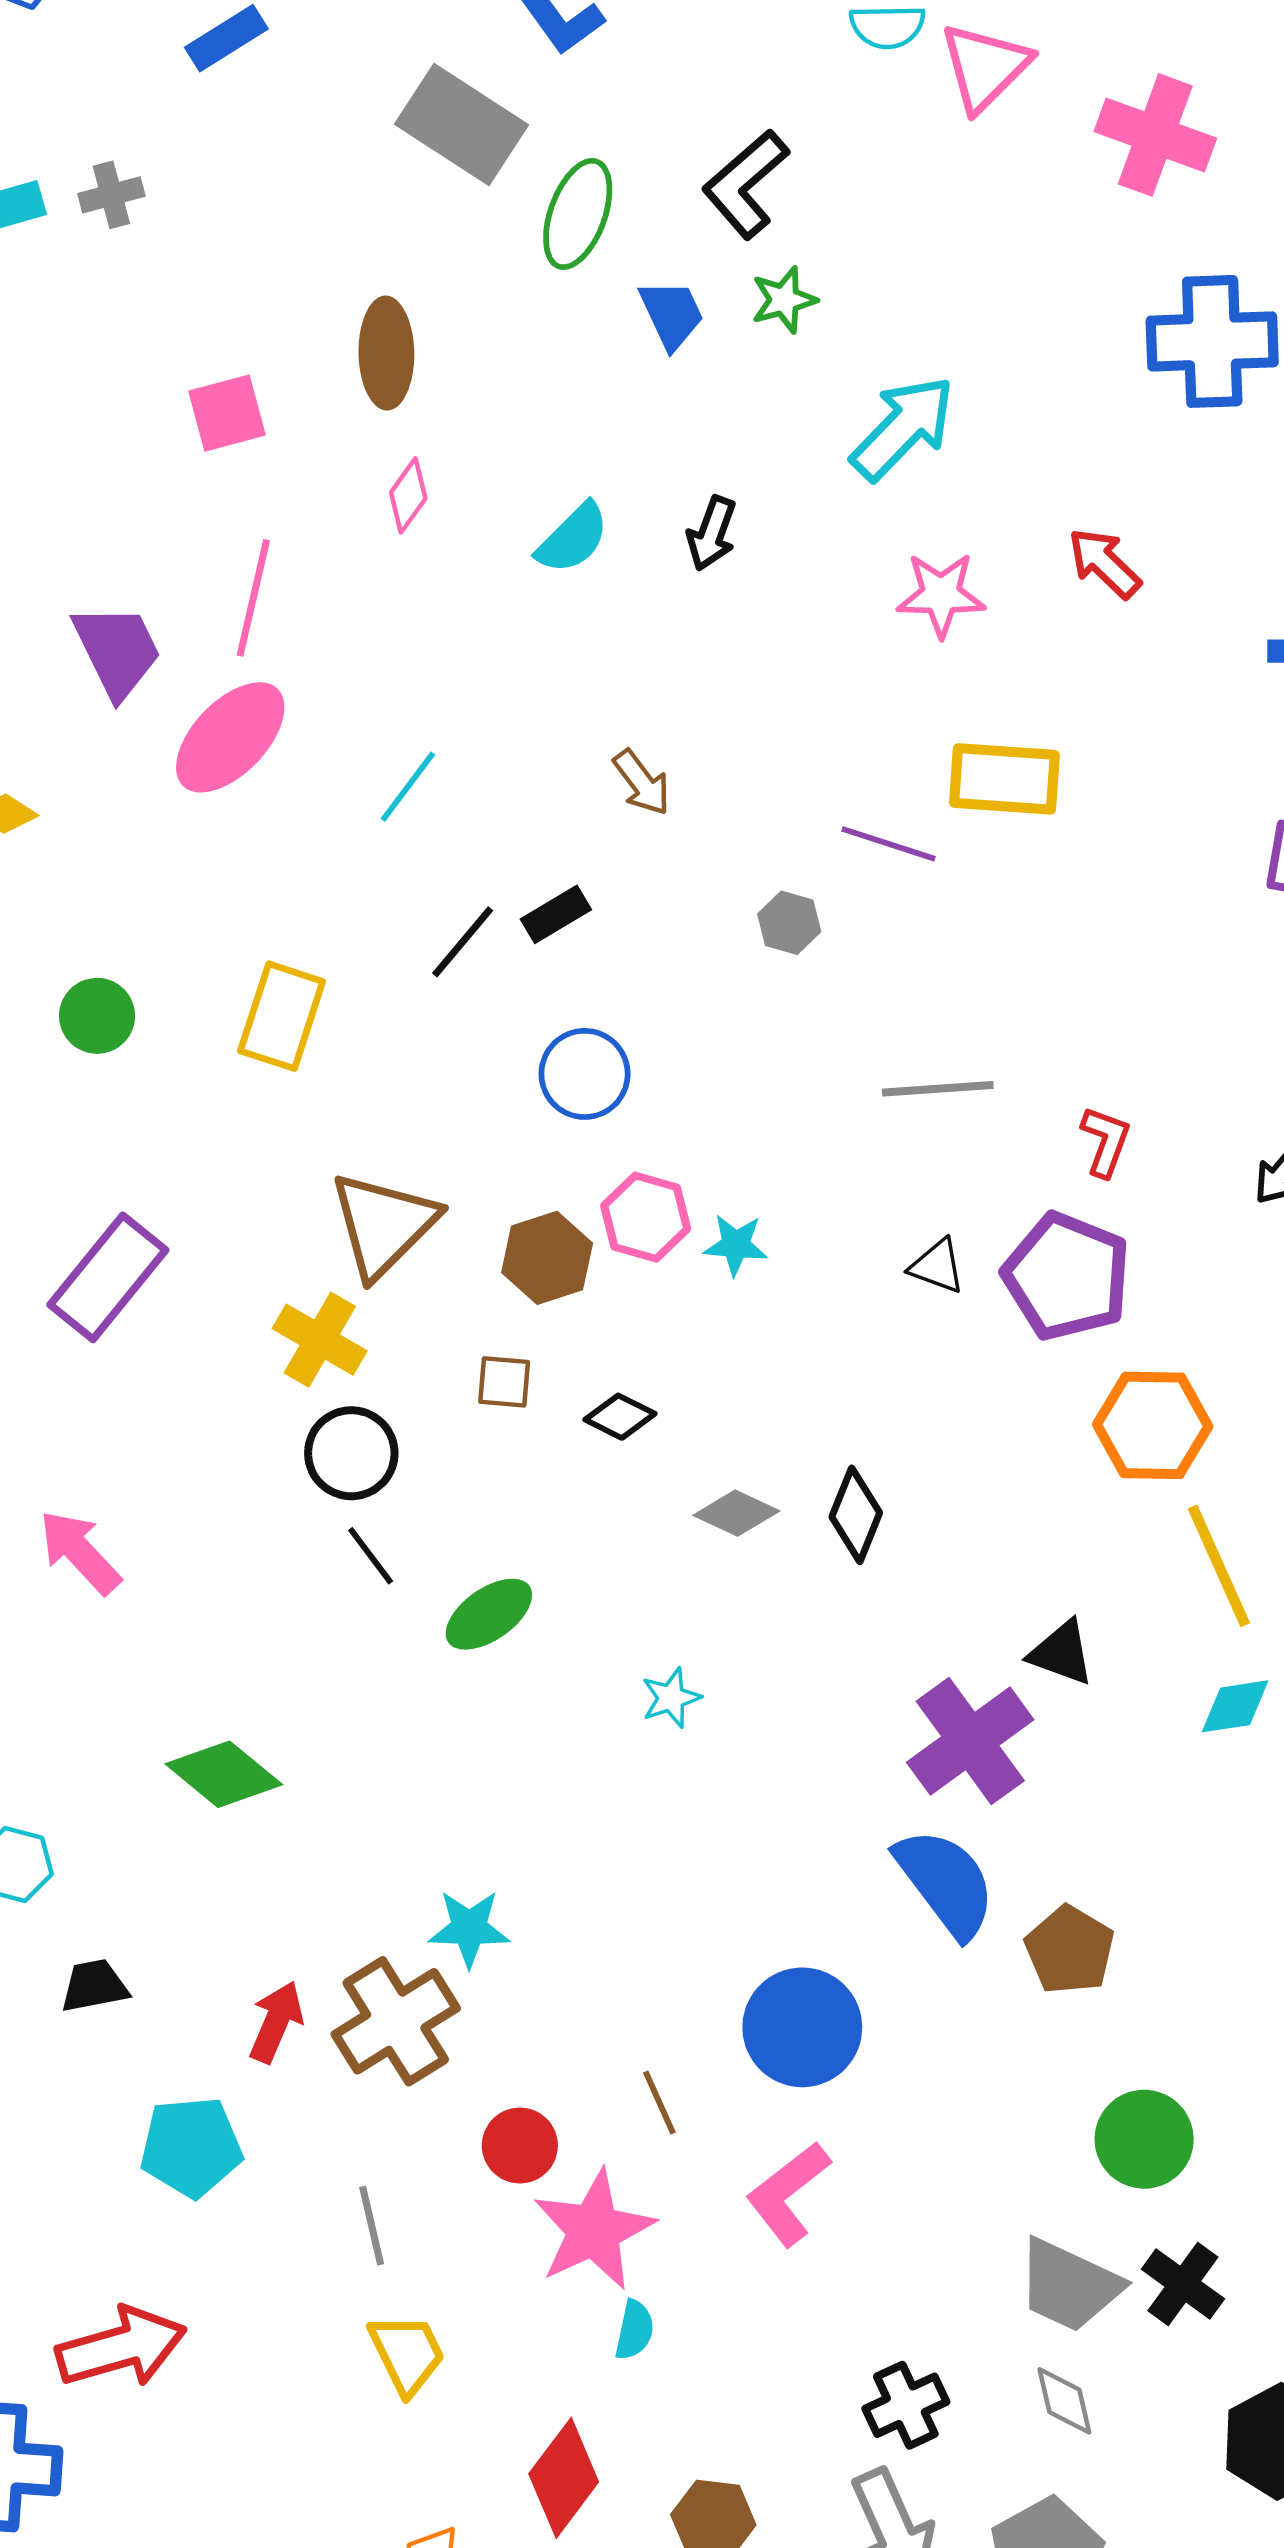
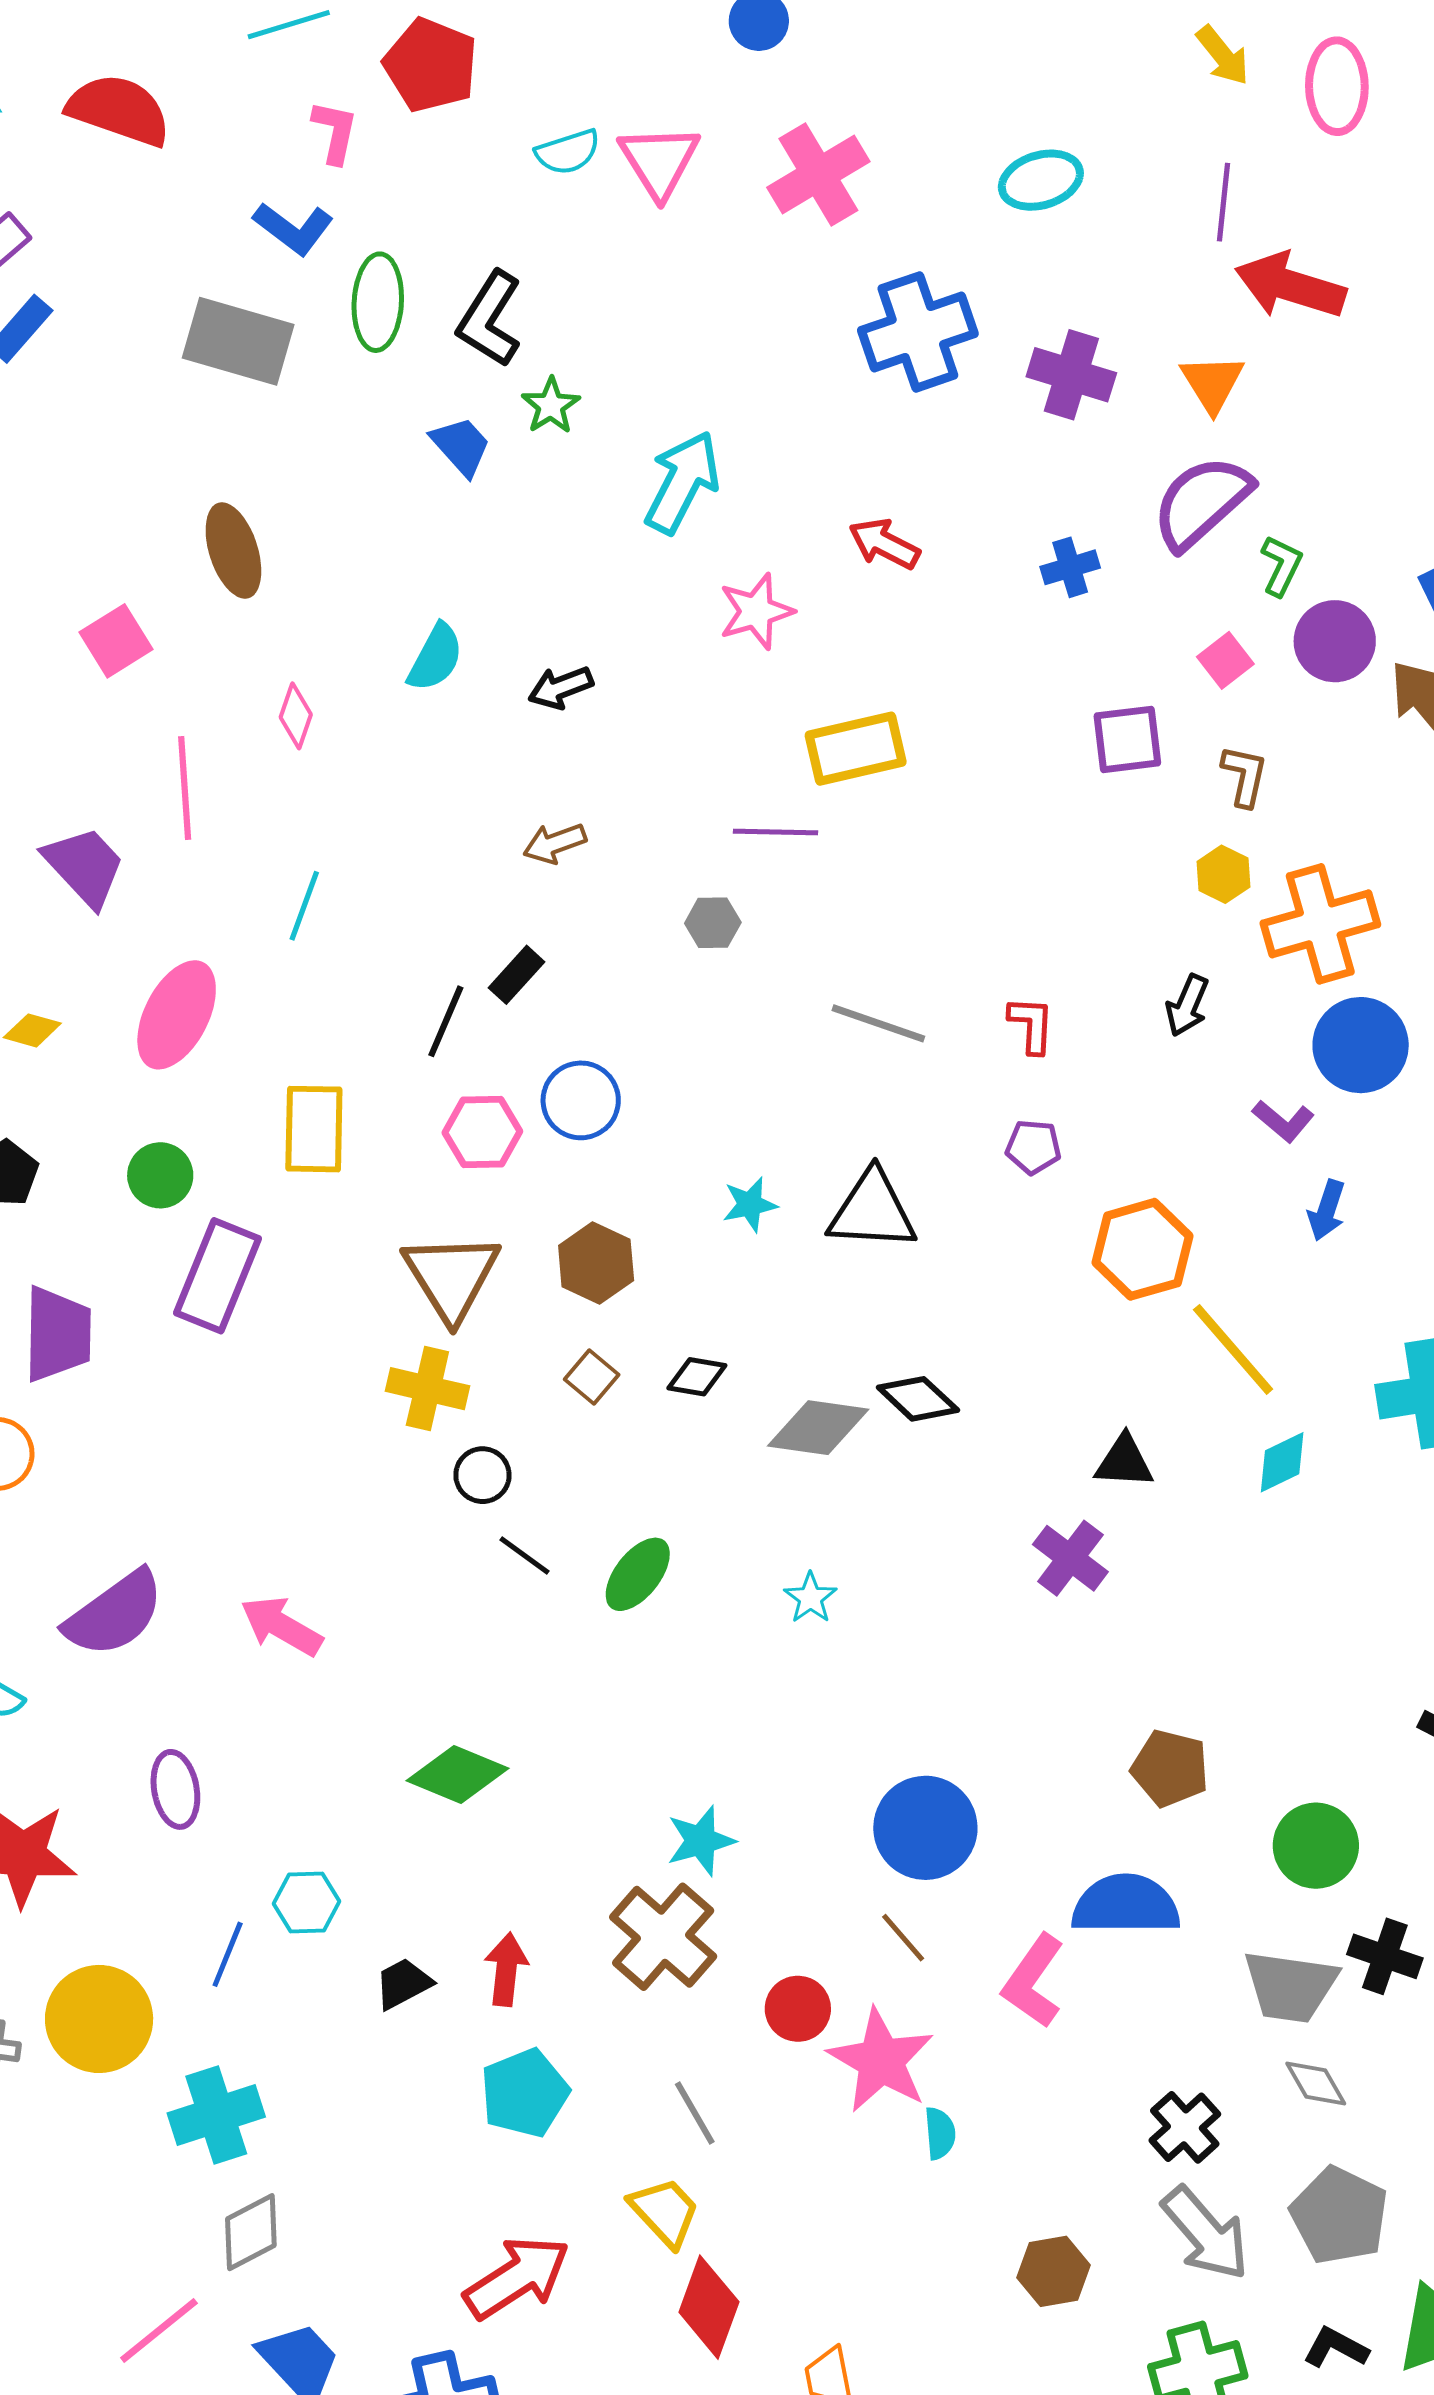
pink cross: (1155, 135) -> (818, 174), turned -34
green ellipse: (578, 214) -> (378, 302), moved
pink diamond: (408, 495) -> (296, 716), moved
black arrow: (712, 533) -> (561, 688), moved, turned 66
pink ellipse: (230, 737) -> (177, 1015), moved
brown arrow: (642, 782) -> (555, 843), turned 124
cyan line: (408, 787) -> (304, 906), moved
gray line: (938, 1089) -> (878, 1023), turned 40
pink hexagon: (646, 1217) -> (482, 1132), moved
black triangle: (937, 1266) -> (872, 1211), moved, size x1.8
purple pentagon: (1067, 1276) -> (1033, 1147), size x0.5
purple rectangle: (108, 1277) -> (217, 1276), moved
brown square: (504, 1382) -> (592, 1377), turned -38
black circle: (351, 1453) -> (482, 1475), size x0.7
gray diamond: (736, 1513) -> (818, 1428), size x1.4
black diamond: (856, 1515) -> (918, 1399), turned -52
purple cross: (970, 1741) -> (1070, 1558), size x0.7
blue semicircle: (946, 1883) -> (1126, 1905), moved, turned -36
brown pentagon: (1070, 1950) -> (1170, 1768), moved
red arrow: (276, 2022) -> (506, 1969), moved
blue circle: (802, 2027) -> (925, 1828), moved
yellow trapezoid: (407, 2354) -> (665, 2212), moved
red diamond: (564, 2478) -> (709, 2307), moved

